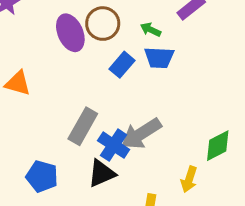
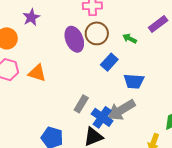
blue trapezoid: (159, 58) -> (134, 81), moved
gray rectangle: (83, 126) -> (81, 104), size x0.7

